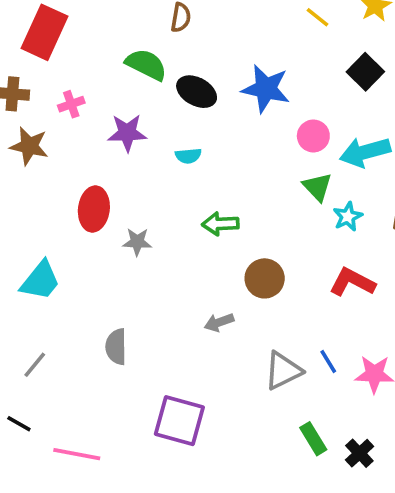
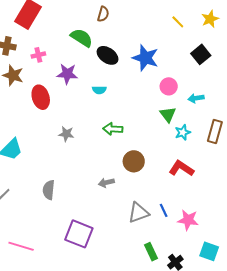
cyan arrow: (365, 152) -> (196, 98), size x0.6
red ellipse: (94, 209) -> (41, 97), moved, turned -30

